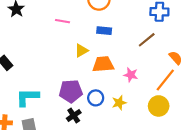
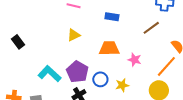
yellow triangle: (81, 50) -> (74, 35), moved
purple pentagon: (71, 91) -> (77, 72), turned 30
cyan L-shape: (27, 97) -> (50, 74), moved, turned 40

